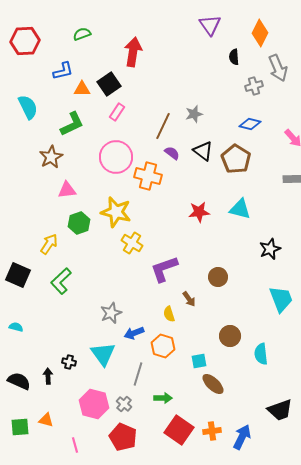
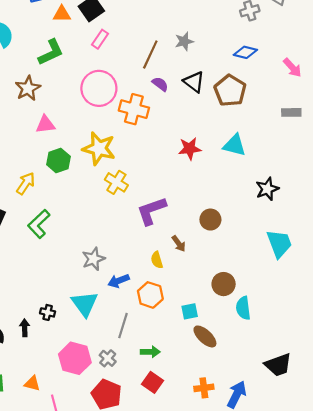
cyan semicircle: (261, 354) -> (243, 308), moved
orange triangle: (46, 420) -> (32, 383), moved
red square: (179, 430) -> (152, 382), moved, size x0.7

